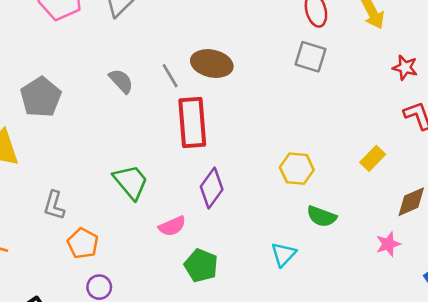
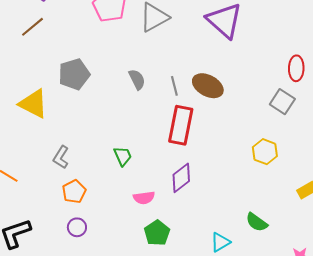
yellow hexagon: (297, 169) -> (265, 152), moved
green trapezoid: (131, 182) -> (123, 156), size x0.7

